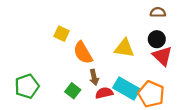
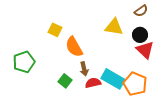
brown semicircle: (158, 12) -> (141, 11), turned 144
yellow triangle: (124, 48) -> (114, 27), moved
green pentagon: (27, 86) -> (24, 62), moved

